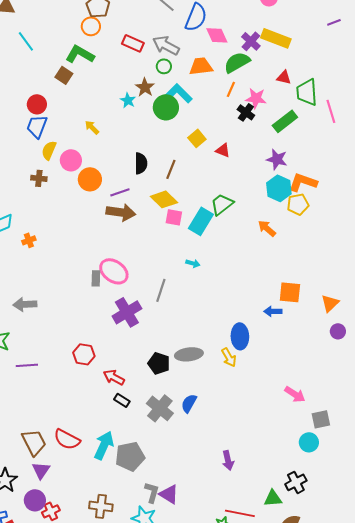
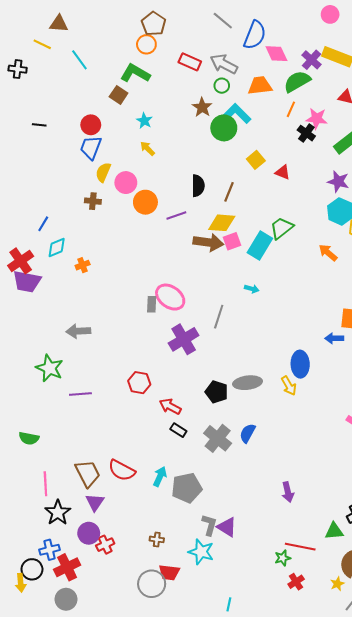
cyan star: (128, 100) -> (144, 121), moved
yellow diamond: (164, 199) -> (222, 223), turned -40
brown arrow: (121, 212) -> (208, 242), moved
pink square: (174, 217) -> (232, 241), turned -30
cyan arrow: (104, 445) -> (160, 477), size x0.7
brown cross: (101, 506) -> (157, 539), size x0.6

